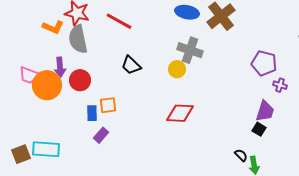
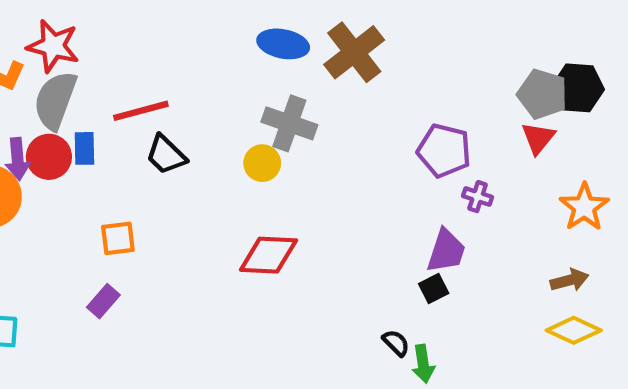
red line: (119, 21) -> (141, 111), moved, turned -44
gray semicircle: (78, 39) -> (55, 100), turned 32
red circle: (80, 80) -> (49, 157), moved
blue rectangle: (92, 113) -> (84, 148), moved
black square: (259, 129) -> (434, 289), turned 32

